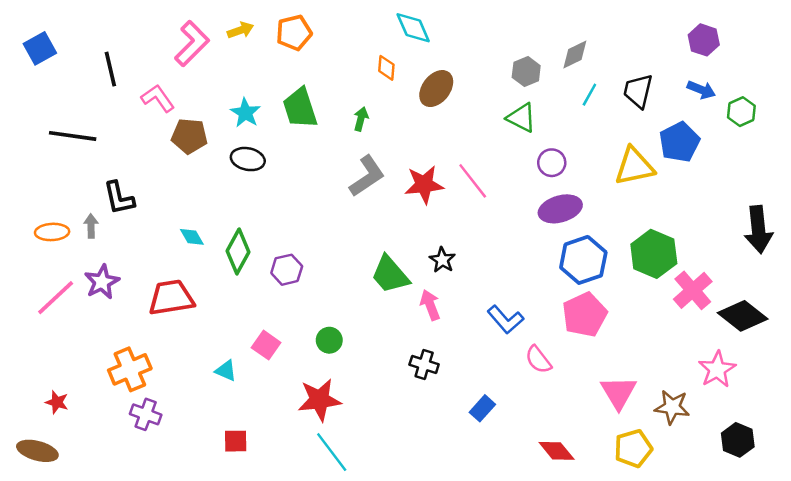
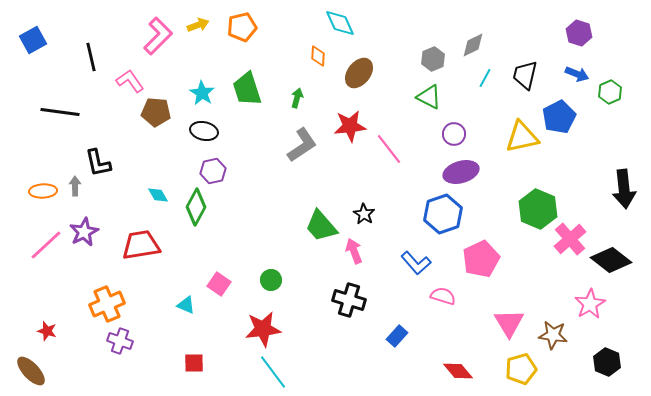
red star: (424, 185) -> (350, 126), moved
blue hexagon: (583, 260) -> (443, 214), moved
purple hexagon: (287, 270) -> (213, 171), moved
pink semicircle: (538, 360) -> (443, 296), turned 145
black cross: (424, 365) -> (349, 300), size x1.4
brown ellipse: (37, 451) -> (31, 371), turned 32

